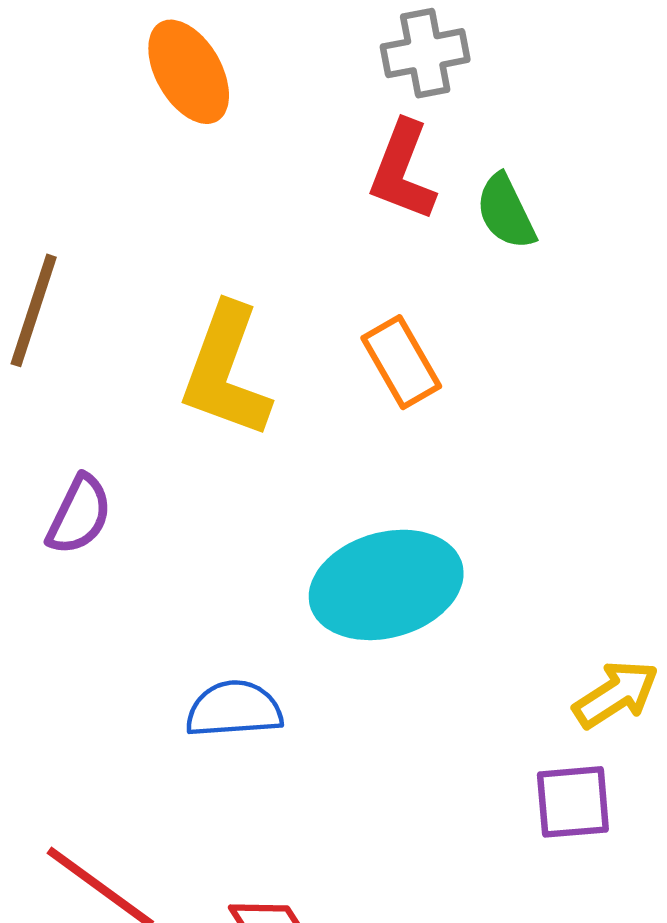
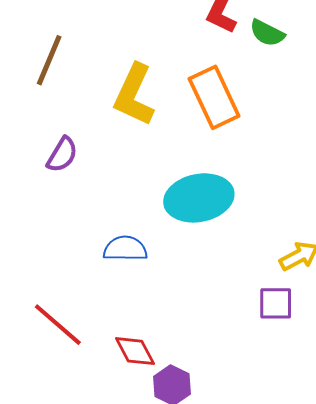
green semicircle: (506, 212) -> (267, 33), turned -42
orange rectangle: (401, 362) -> (214, 97), size x1.5

